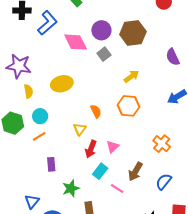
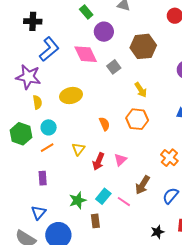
blue L-shape: (47, 23) -> (49, 49), moved
purple circle: (101, 30) -> (104, 32), moved
yellow arrow: (131, 76) -> (141, 90), turned 91
yellow triangle: (80, 129) -> (78, 149), moved
purple rectangle: (51, 164) -> (43, 178), moved
cyan rectangle: (100, 171) -> (103, 196), moved

